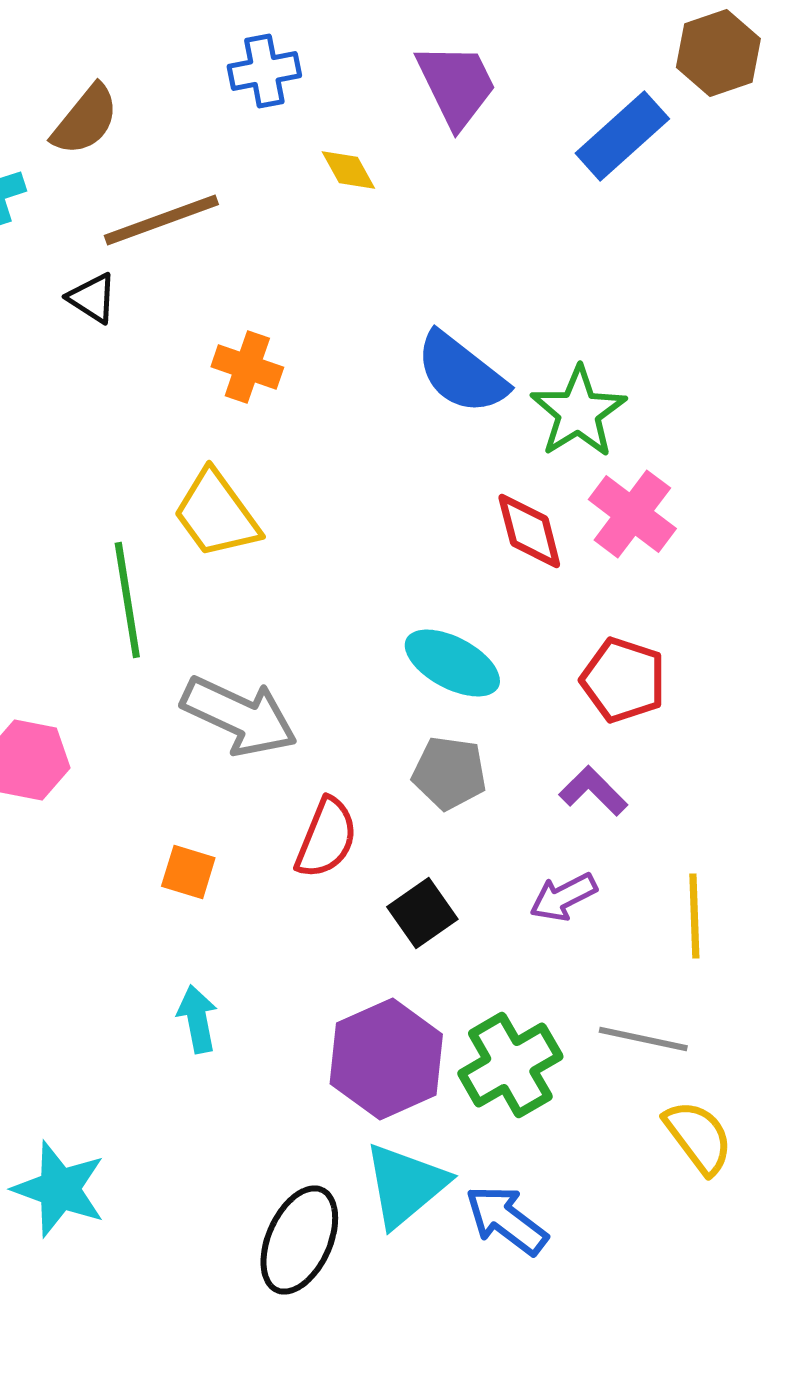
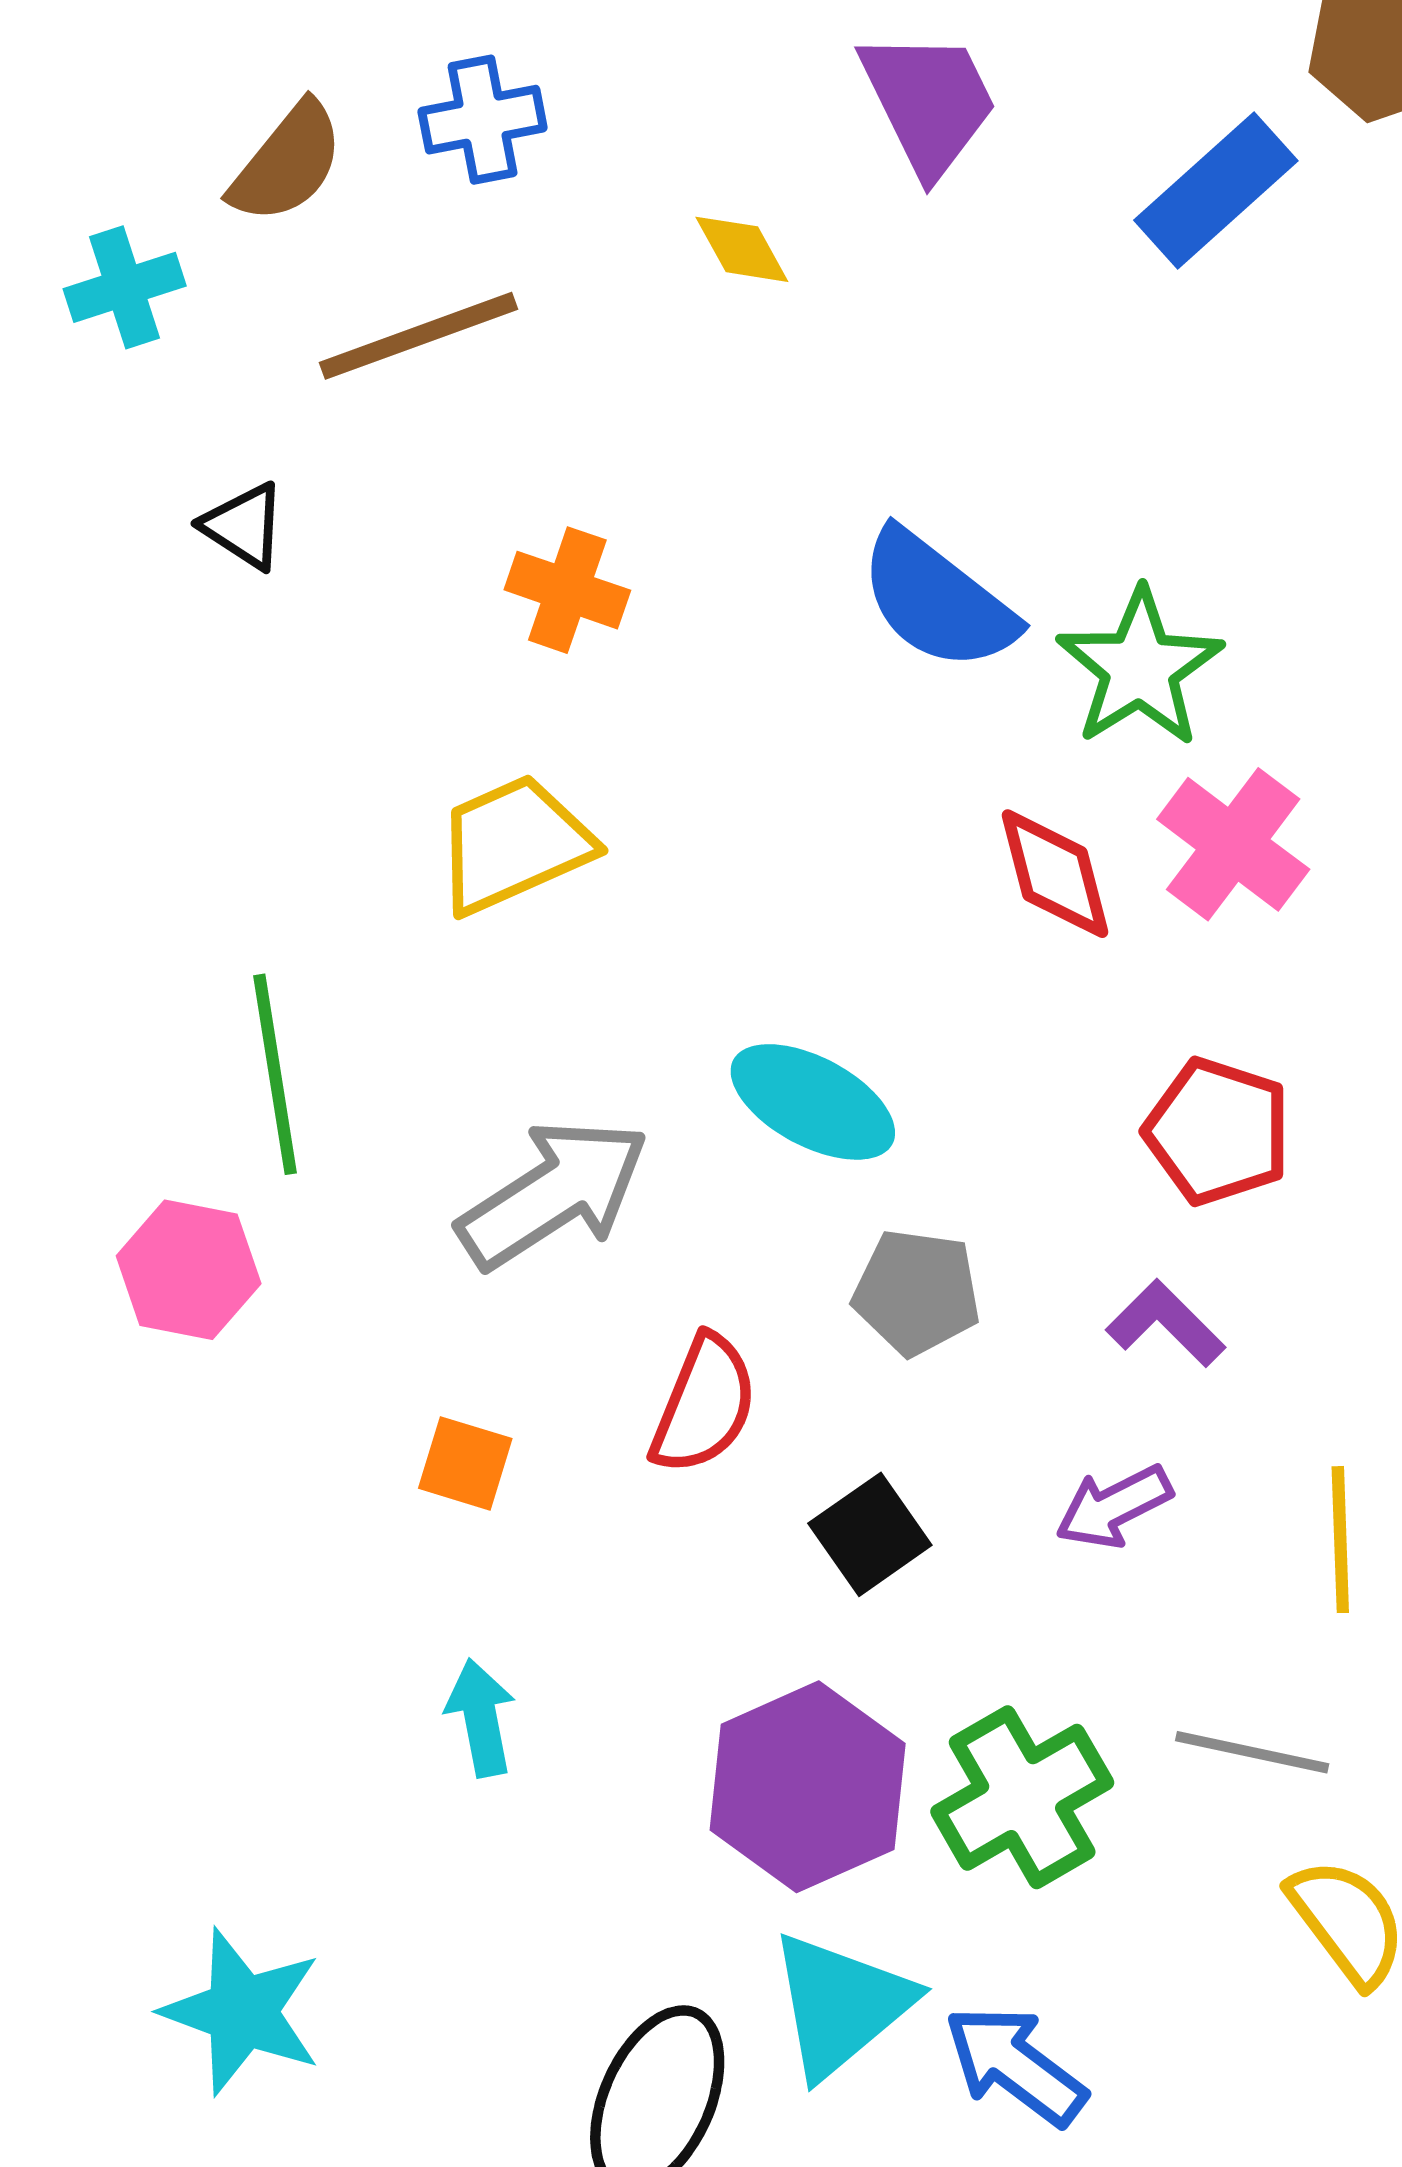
blue cross: (264, 71) -> (483, 120), moved
black triangle: (92, 298) -> (244, 526), moved
yellow trapezoid: (216, 514) -> (514, 844), turned 102
green line: (127, 600) -> (275, 1074), moved
cyan ellipse: (452, 663) -> (813, 1102), moved
gray arrow: (239, 716) -> (553, 1194), turned -58

